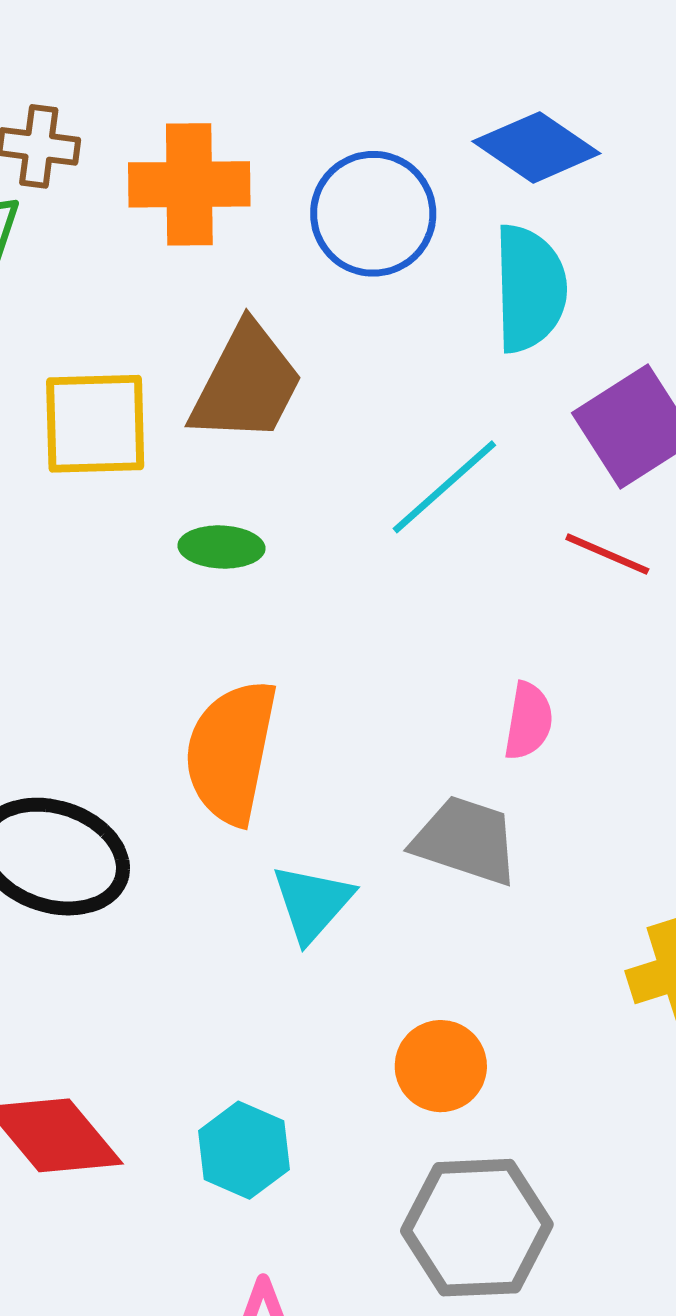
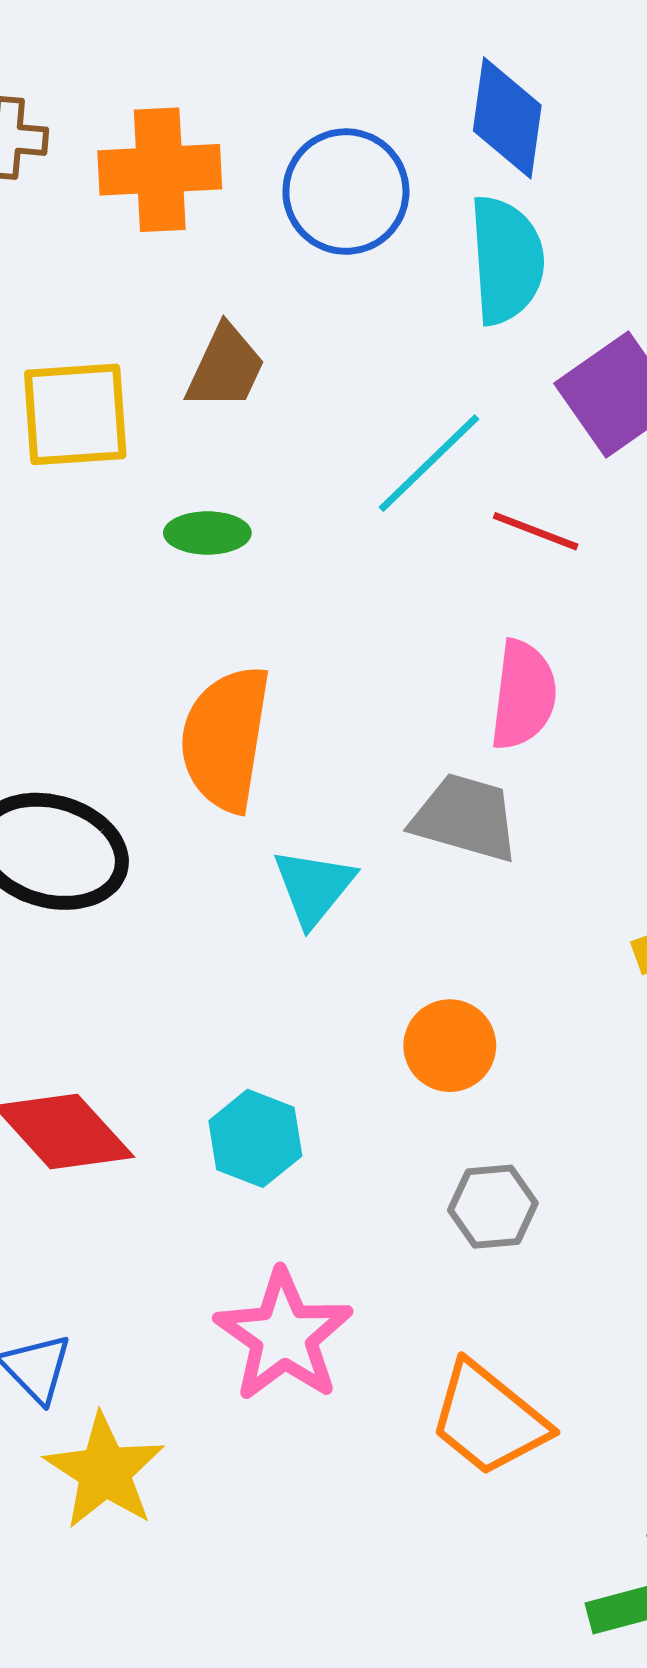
blue diamond: (536, 147) -> (507, 118), turned 66
brown trapezoid: (246, 383) -> (226, 368), size x0.7
red line: (607, 554) -> (536, 531), moved
pink semicircle: (528, 721) -> (523, 695), size x1.4
gray hexagon: (477, 1228) -> (493, 1207), size x0.6

